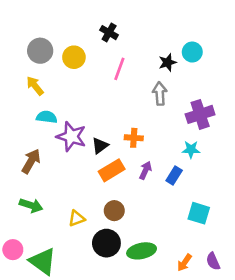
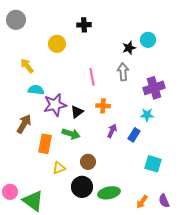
black cross: (109, 33) -> (84, 25), turned -32
gray circle: (40, 51) -> (16, 20), moved
pink line: (119, 69) -> (92, 77), moved, turned -30
purple star: (71, 137) -> (55, 105), turned -30
orange rectangle: (112, 170) -> (45, 144), moved, turned -48
green arrow: (31, 205) -> (71, 134), moved

